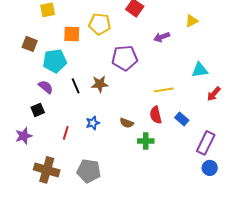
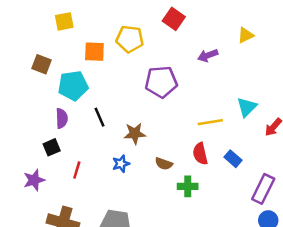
cyan triangle: (200, 70) -> (247, 107), moved, turned -36
brown star: (100, 84) -> (135, 133), moved
purple semicircle: (46, 87) -> (62, 118), turned 49
red line: (66, 133) -> (77, 170), moved

